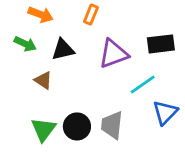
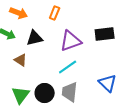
cyan line: (143, 85) -> (68, 67), moved
blue triangle: (165, 112) -> (108, 83), turned -30

